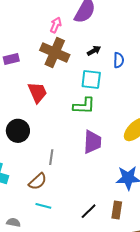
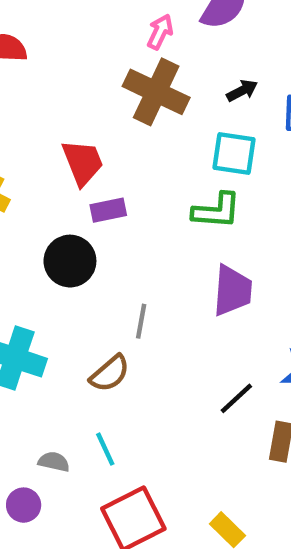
purple rectangle: (11, 59) -> (108, 210), moved
red trapezoid: (37, 92) -> (83, 162), moved
cyan line: (43, 206) -> (105, 449), moved, turned 49
black line: (89, 211) -> (236, 398), moved

